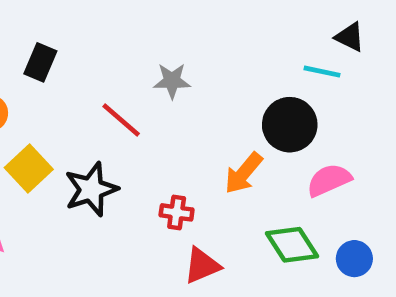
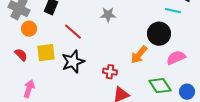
red line: (121, 120) -> (73, 32), moved
yellow square: (29, 169) -> (46, 53), turned 36

